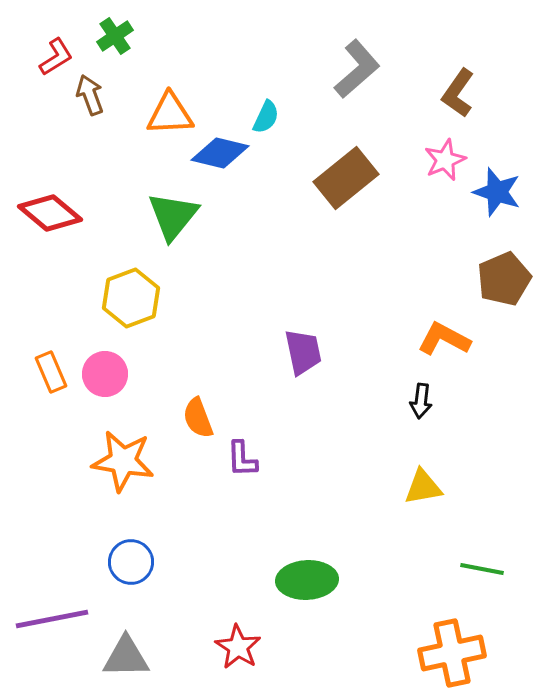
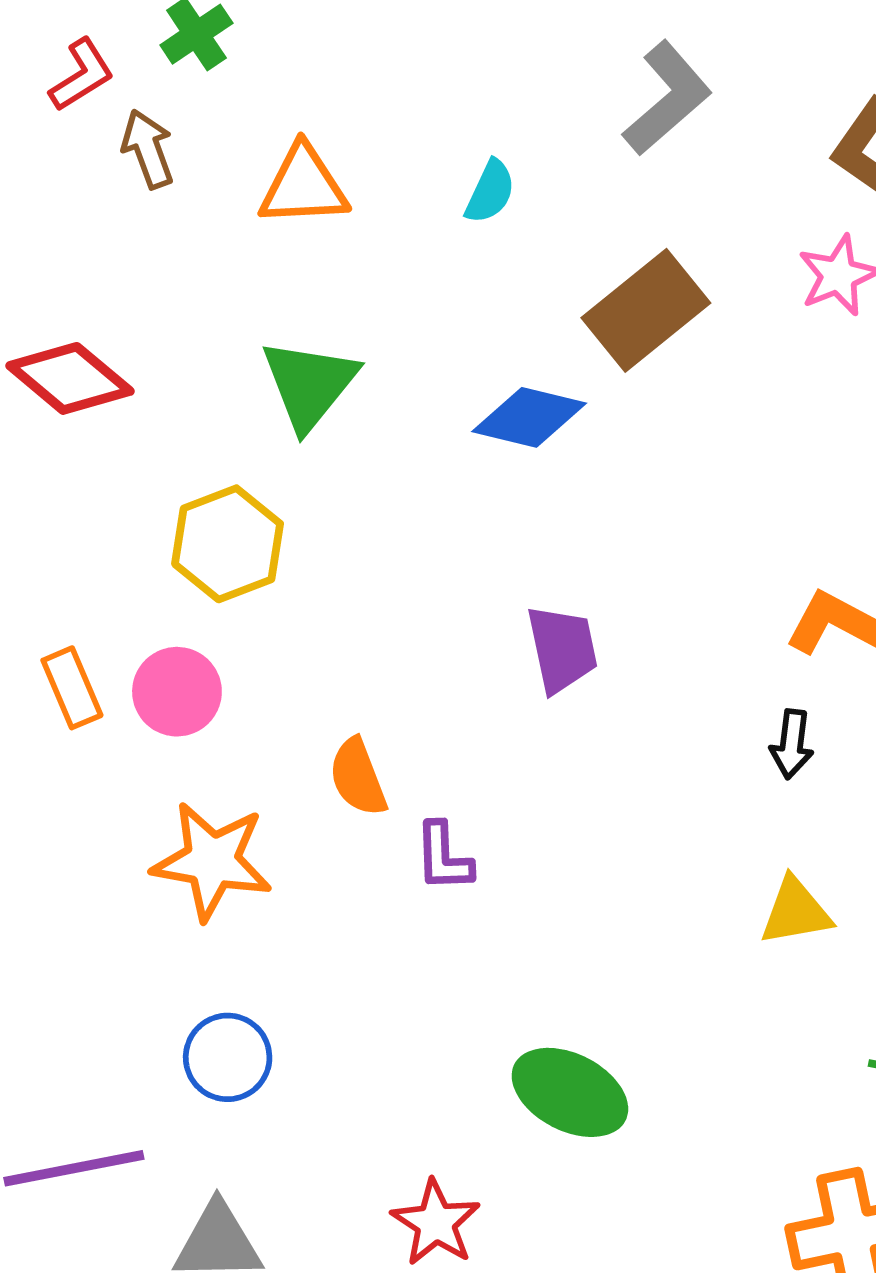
blue diamond: (220, 153) -> (529, 417), moved
green ellipse: (307, 580) -> (570, 1092), turned 30

